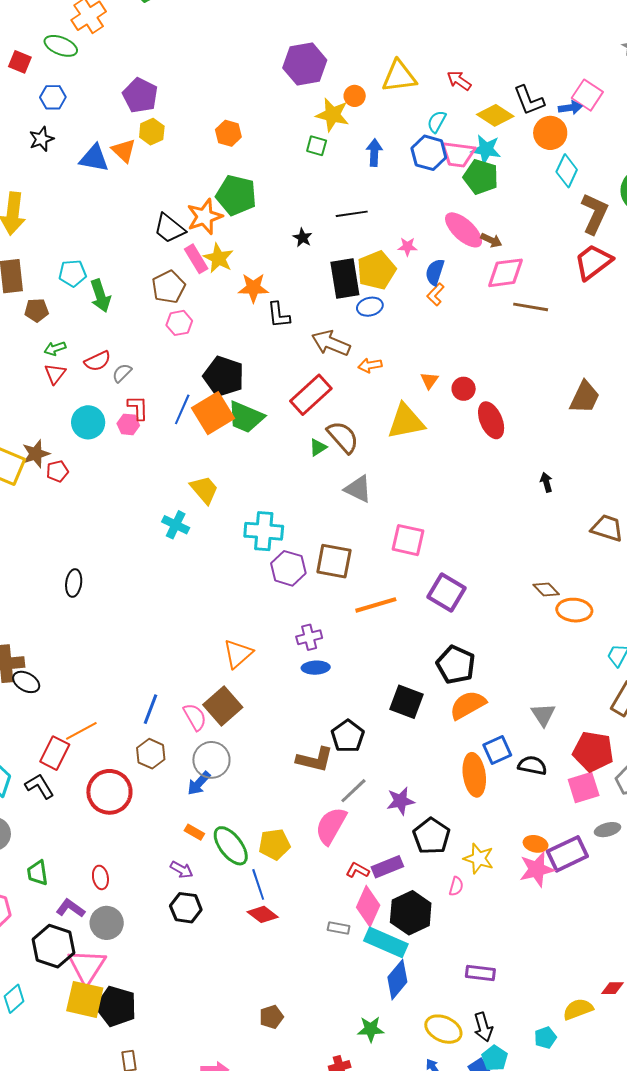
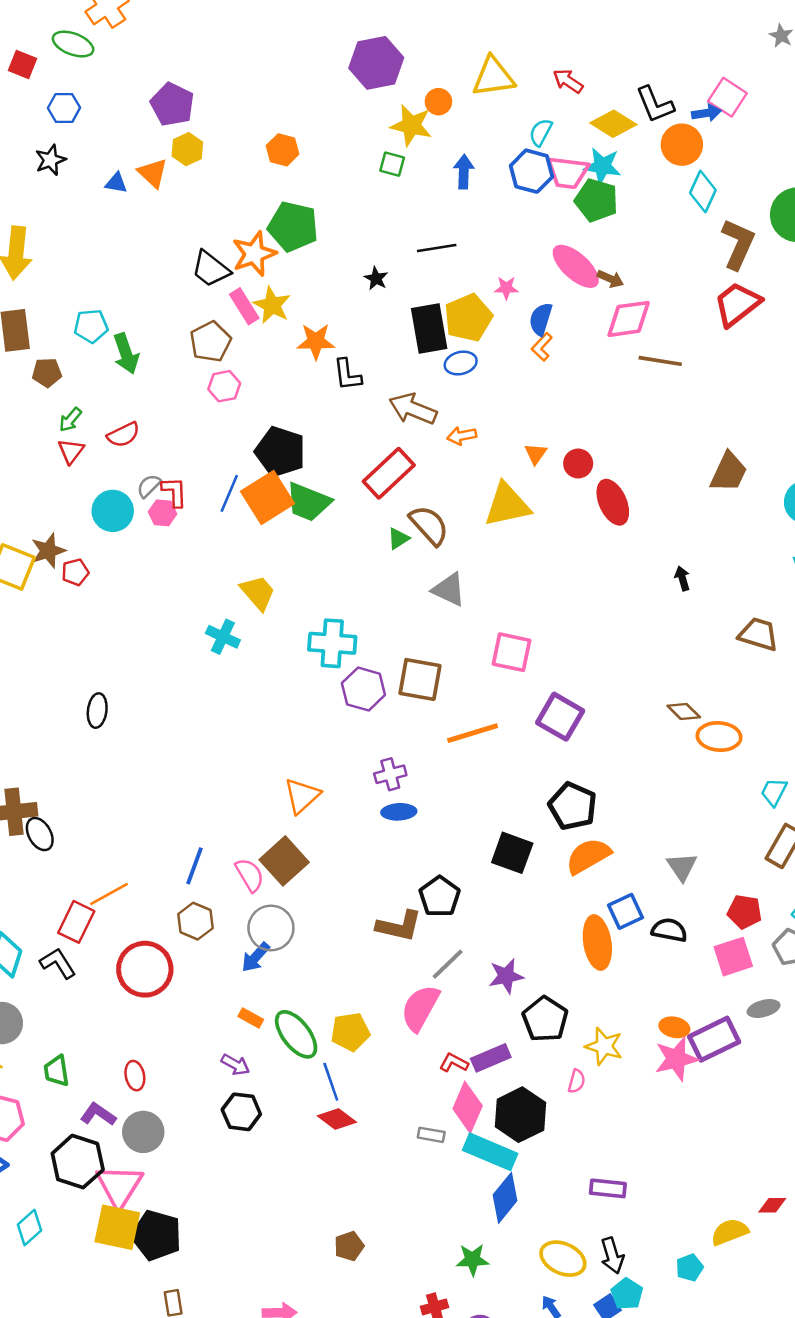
blue triangle: (94, 158) -> (116, 183), size x0.6
green arrow: (55, 348) -> (70, 420), turned -30
gray semicircle: (122, 373) -> (149, 486), moved
black ellipse: (26, 682) -> (40, 834), turned 32
red pentagon: (593, 752) -> (745, 912), size x0.7

